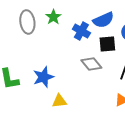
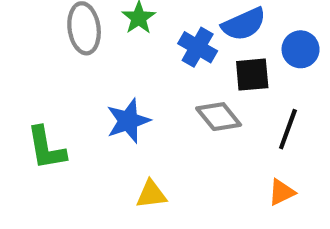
blue star: (43, 77) -> (128, 121), moved

